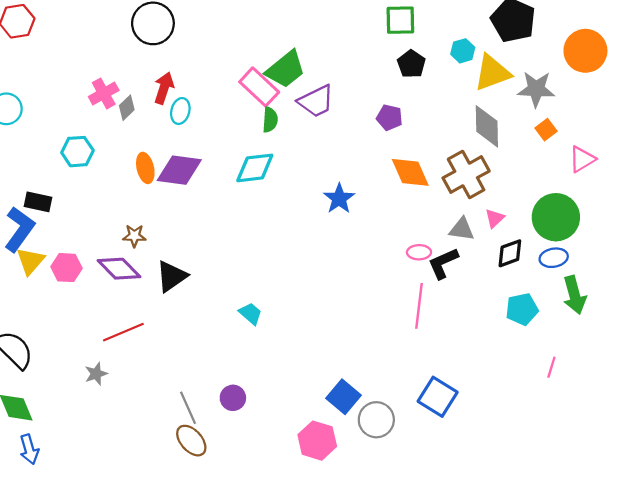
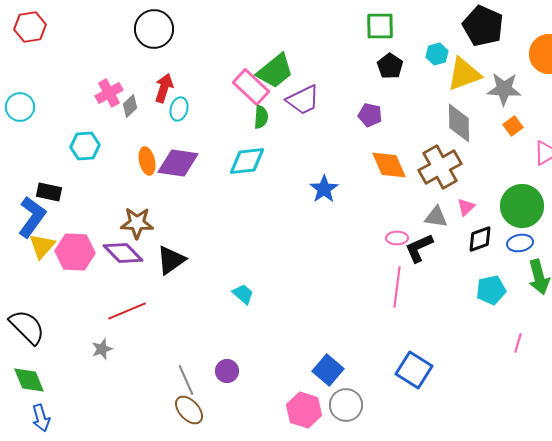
brown star: (134, 236) -> (137, 223), size x1.5
pink hexagon: (66, 268) -> (75, 252), size x1.4
gray circle: (376, 420) -> (346, 405), moved

